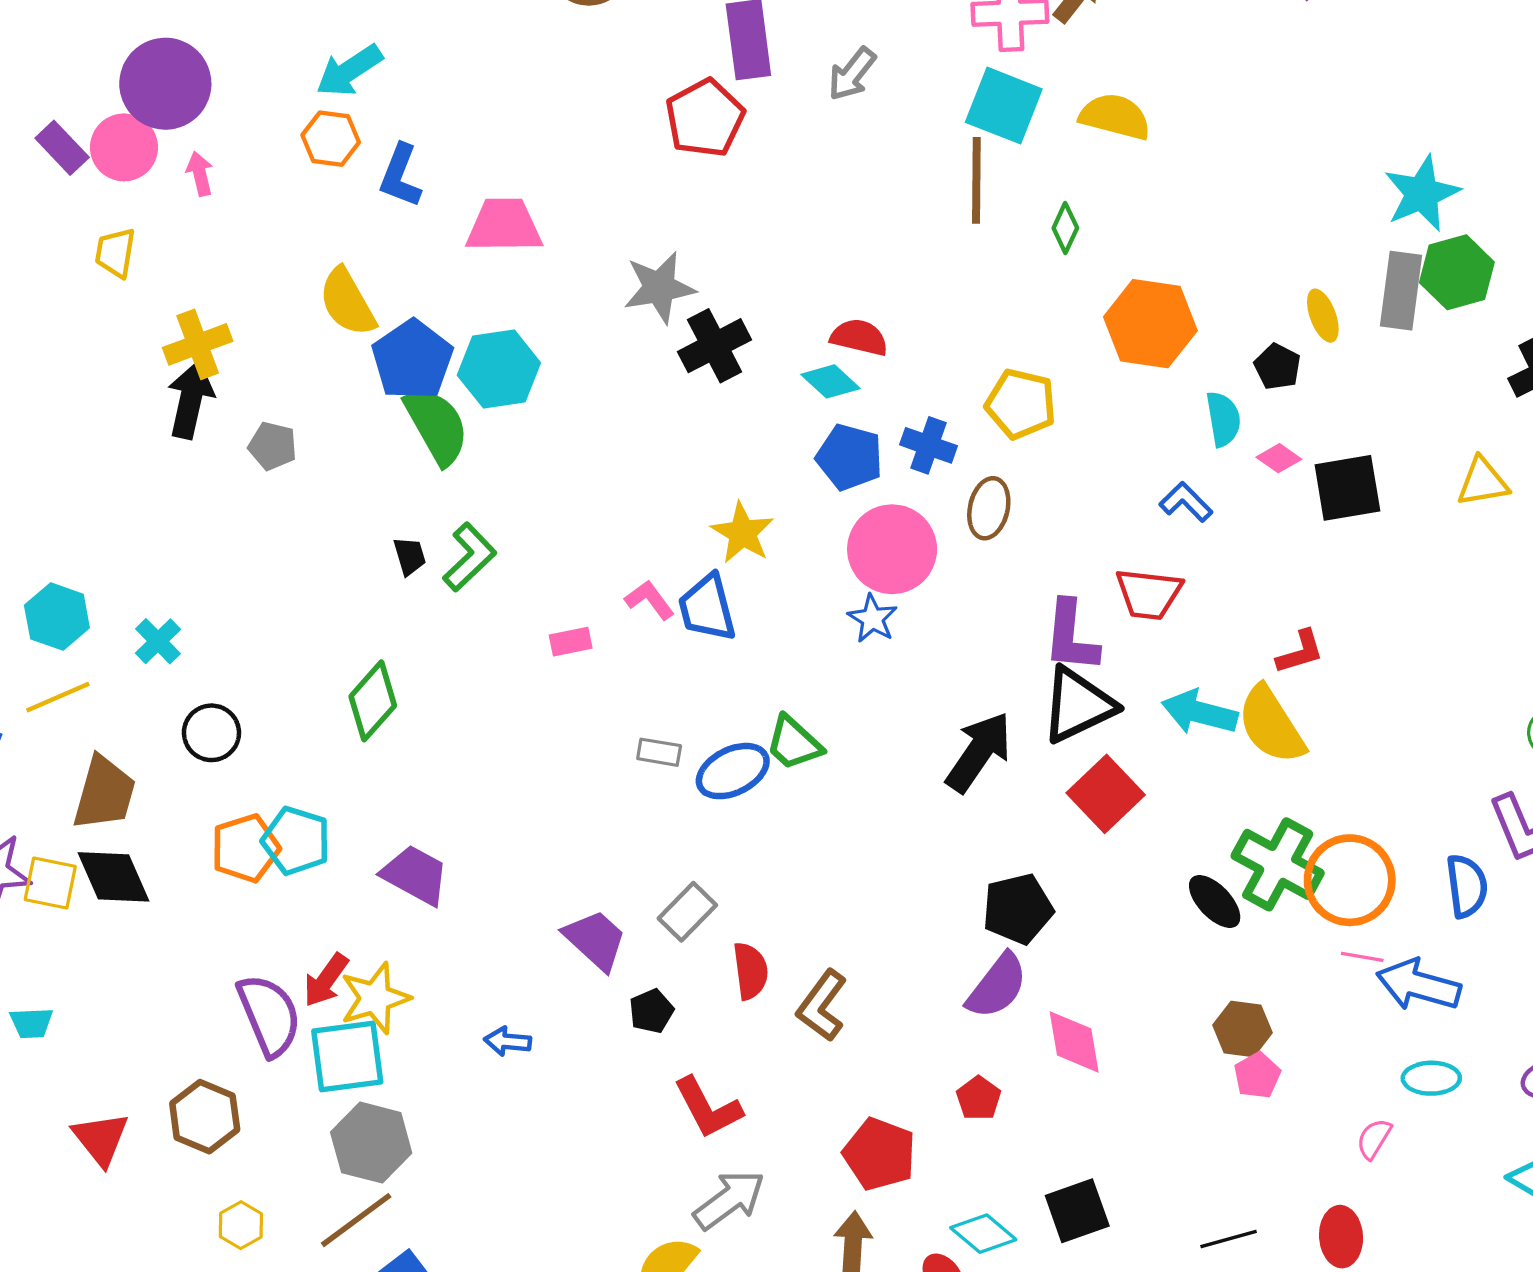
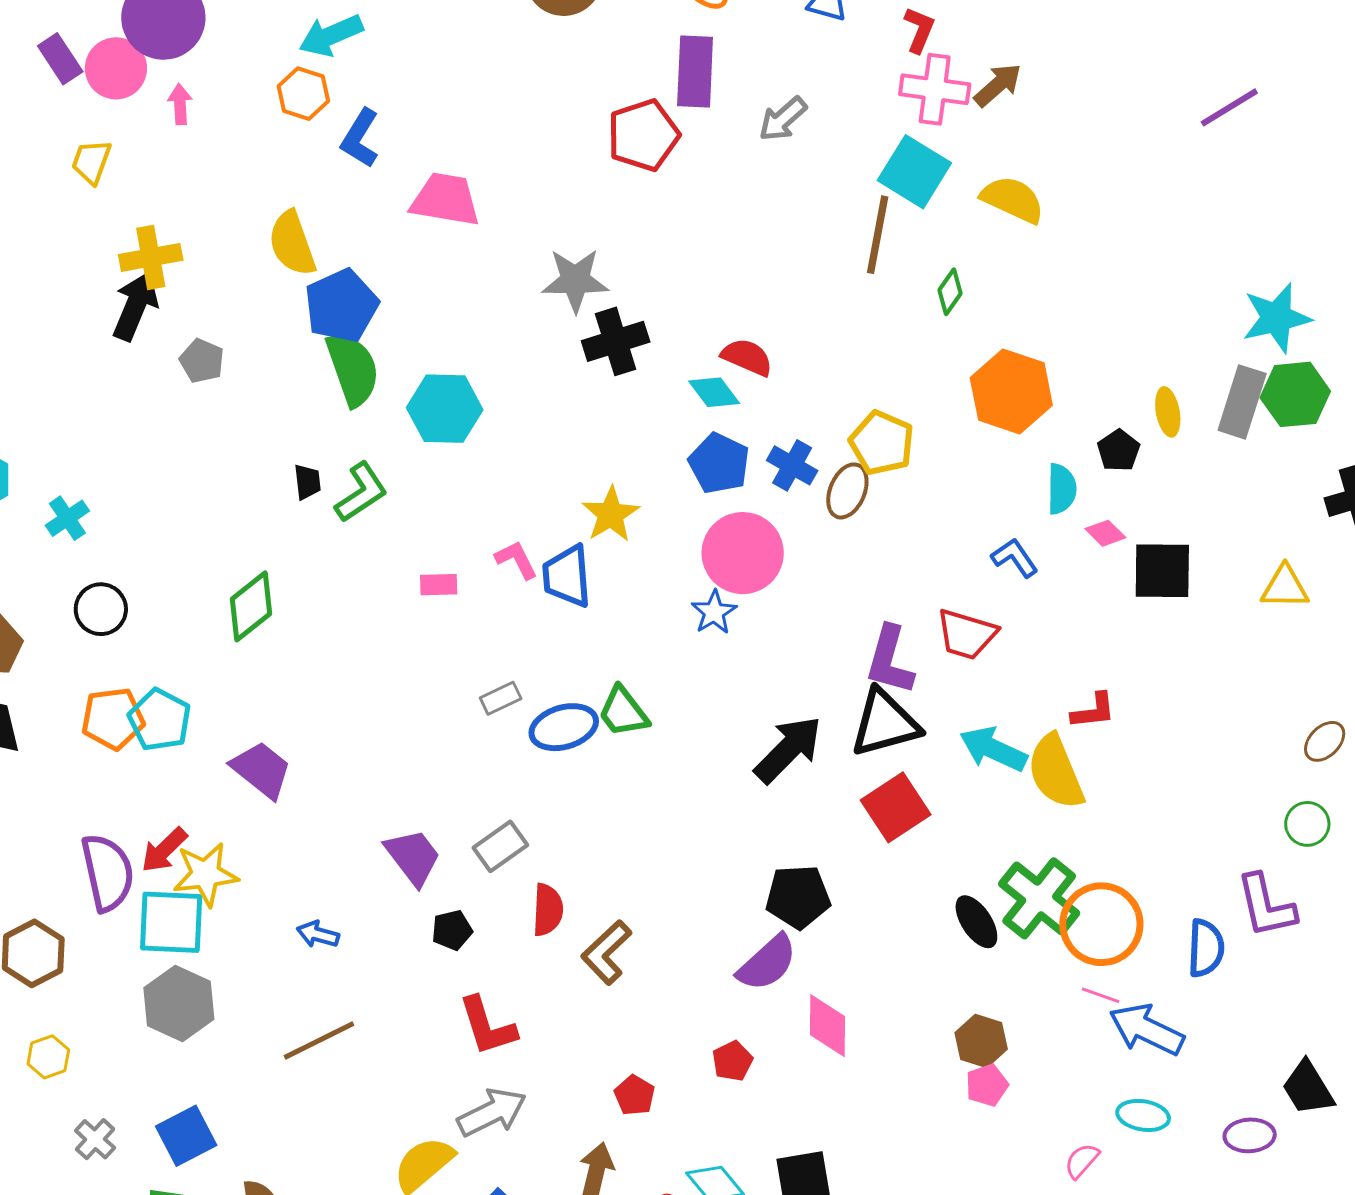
cyan hexagon: (499, 369) -> (445, 409), moved
brown ellipse: (989, 508) -> (847, 491), moved
gray rectangle: (659, 752) -> (501, 698), turned -45
red pentagon: (880, 1154) -> (634, 1095), size x0.6
brown line: (356, 1220) -> (319, 1040), moved

